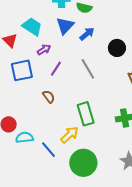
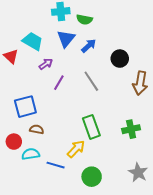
blue square: (22, 70) -> (25, 107), moved
brown semicircle: (49, 97) -> (37, 129), moved, turned -40
blue line: (48, 150) -> (56, 165), turned -30
green circle: (83, 163) -> (92, 177), size x0.7

